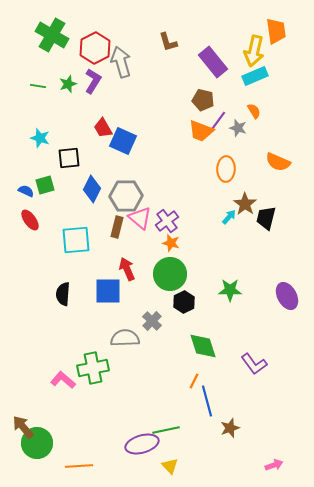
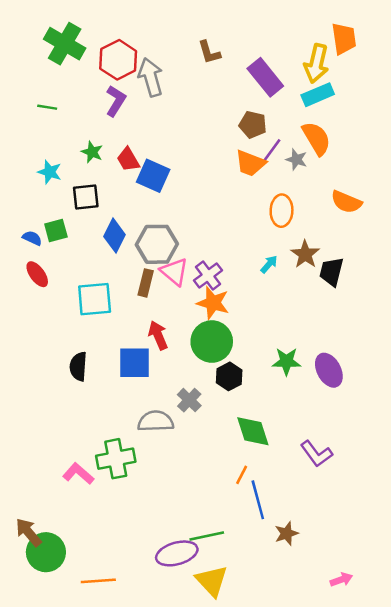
green star: (68, 84) -> (92, 152), moved, turned -30
orange semicircle: (254, 111) -> (316, 138), size x1.8
cyan arrow: (229, 217) -> (269, 264), moved
orange star: (171, 243) -> (213, 303), size x1.5
purple ellipse: (287, 296) -> (329, 370), moved
yellow triangle: (170, 466) -> (212, 581), size x1.6

